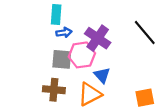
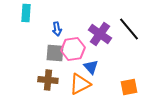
cyan rectangle: (56, 15) -> (26, 13), moved
blue arrow: (64, 32) -> (57, 29), turned 88
purple cross: (98, 38) -> (100, 34), moved

